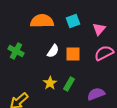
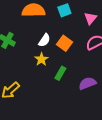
orange square: (73, 54) -> (64, 43), turned 35
yellow star: (50, 83) -> (41, 59), moved

